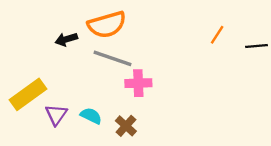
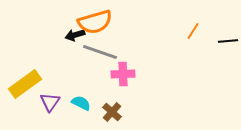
black arrow: (66, 39) -> (75, 35), moved

